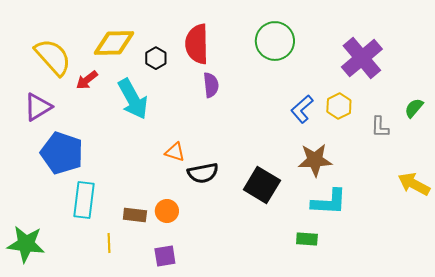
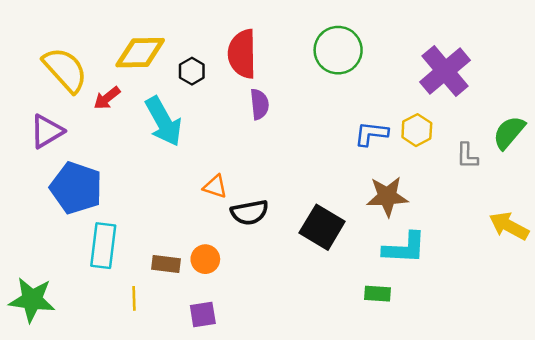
green semicircle: (414, 108) -> (509, 133), size x1.4
blue L-shape: (302, 109) -> (371, 134), turned 48

